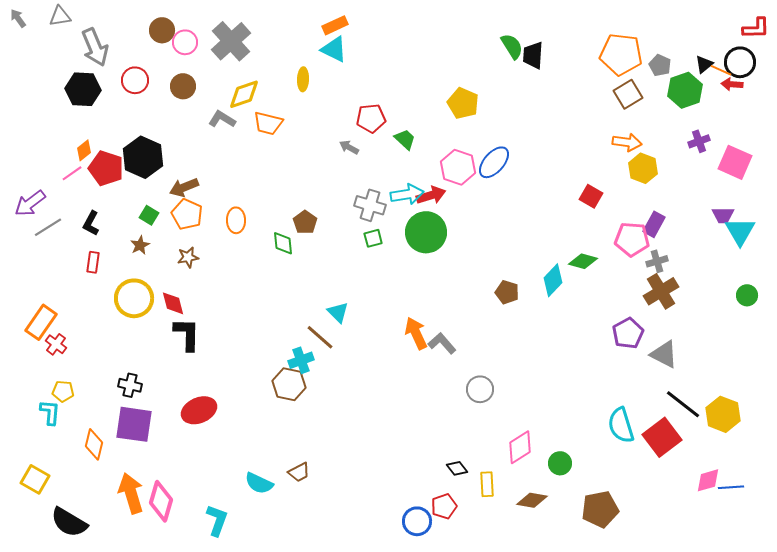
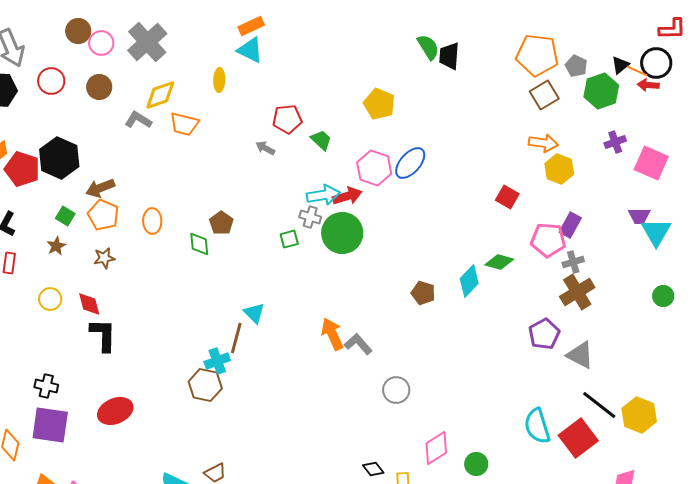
gray cross: (370, 205) -> (310, 217), moved, size x0.7
yellow circle: (134, 298) -> (50, 299), size x0.6
brown line: (320, 337) -> (236, 338), turned 64

